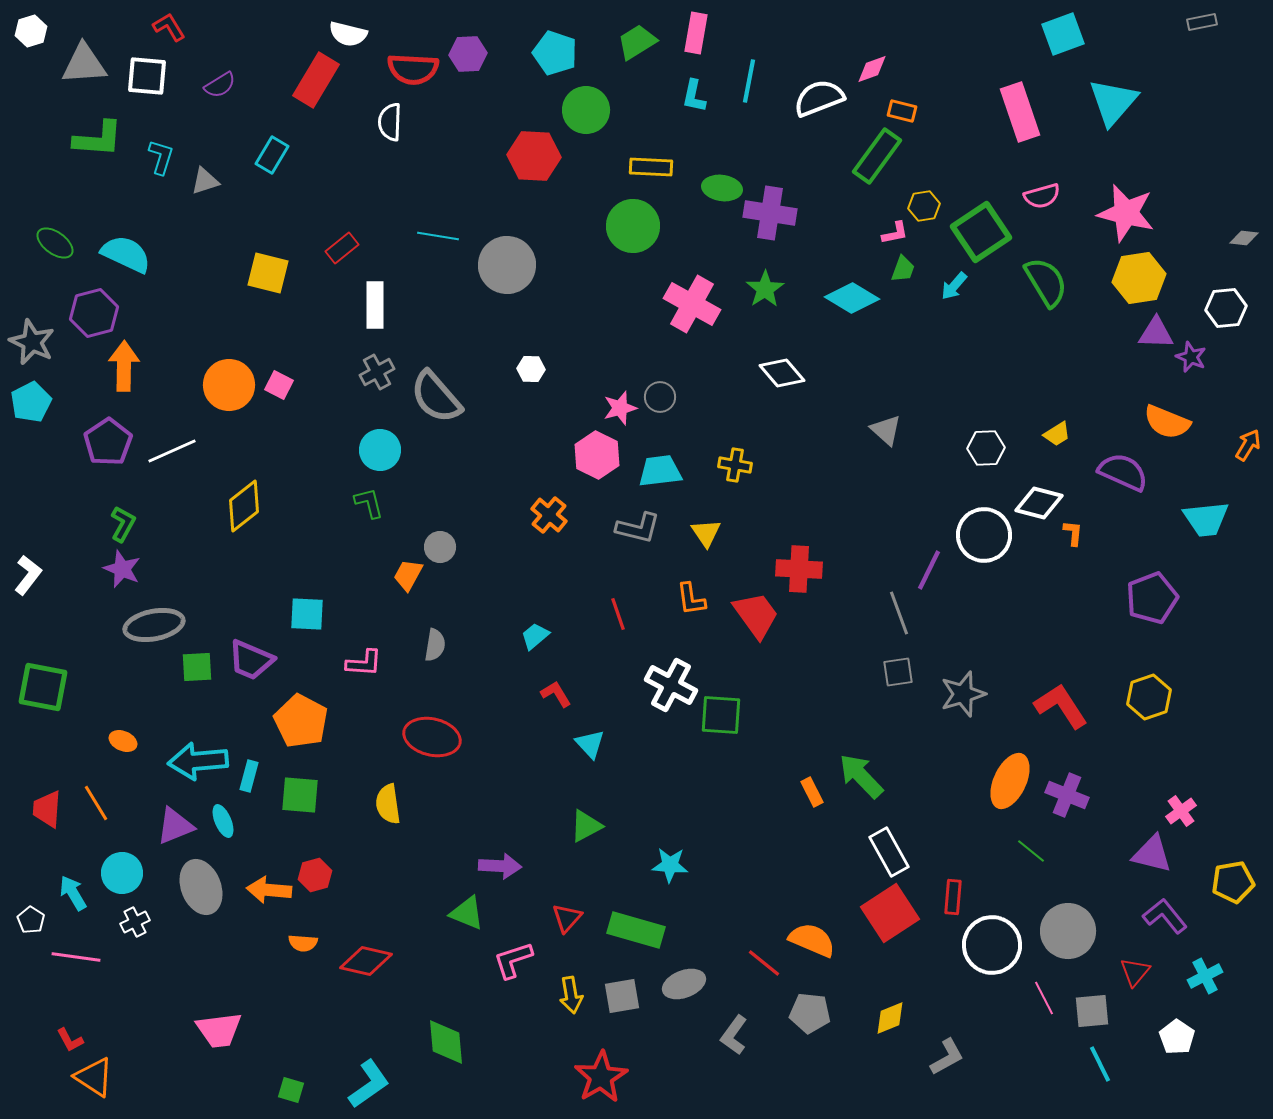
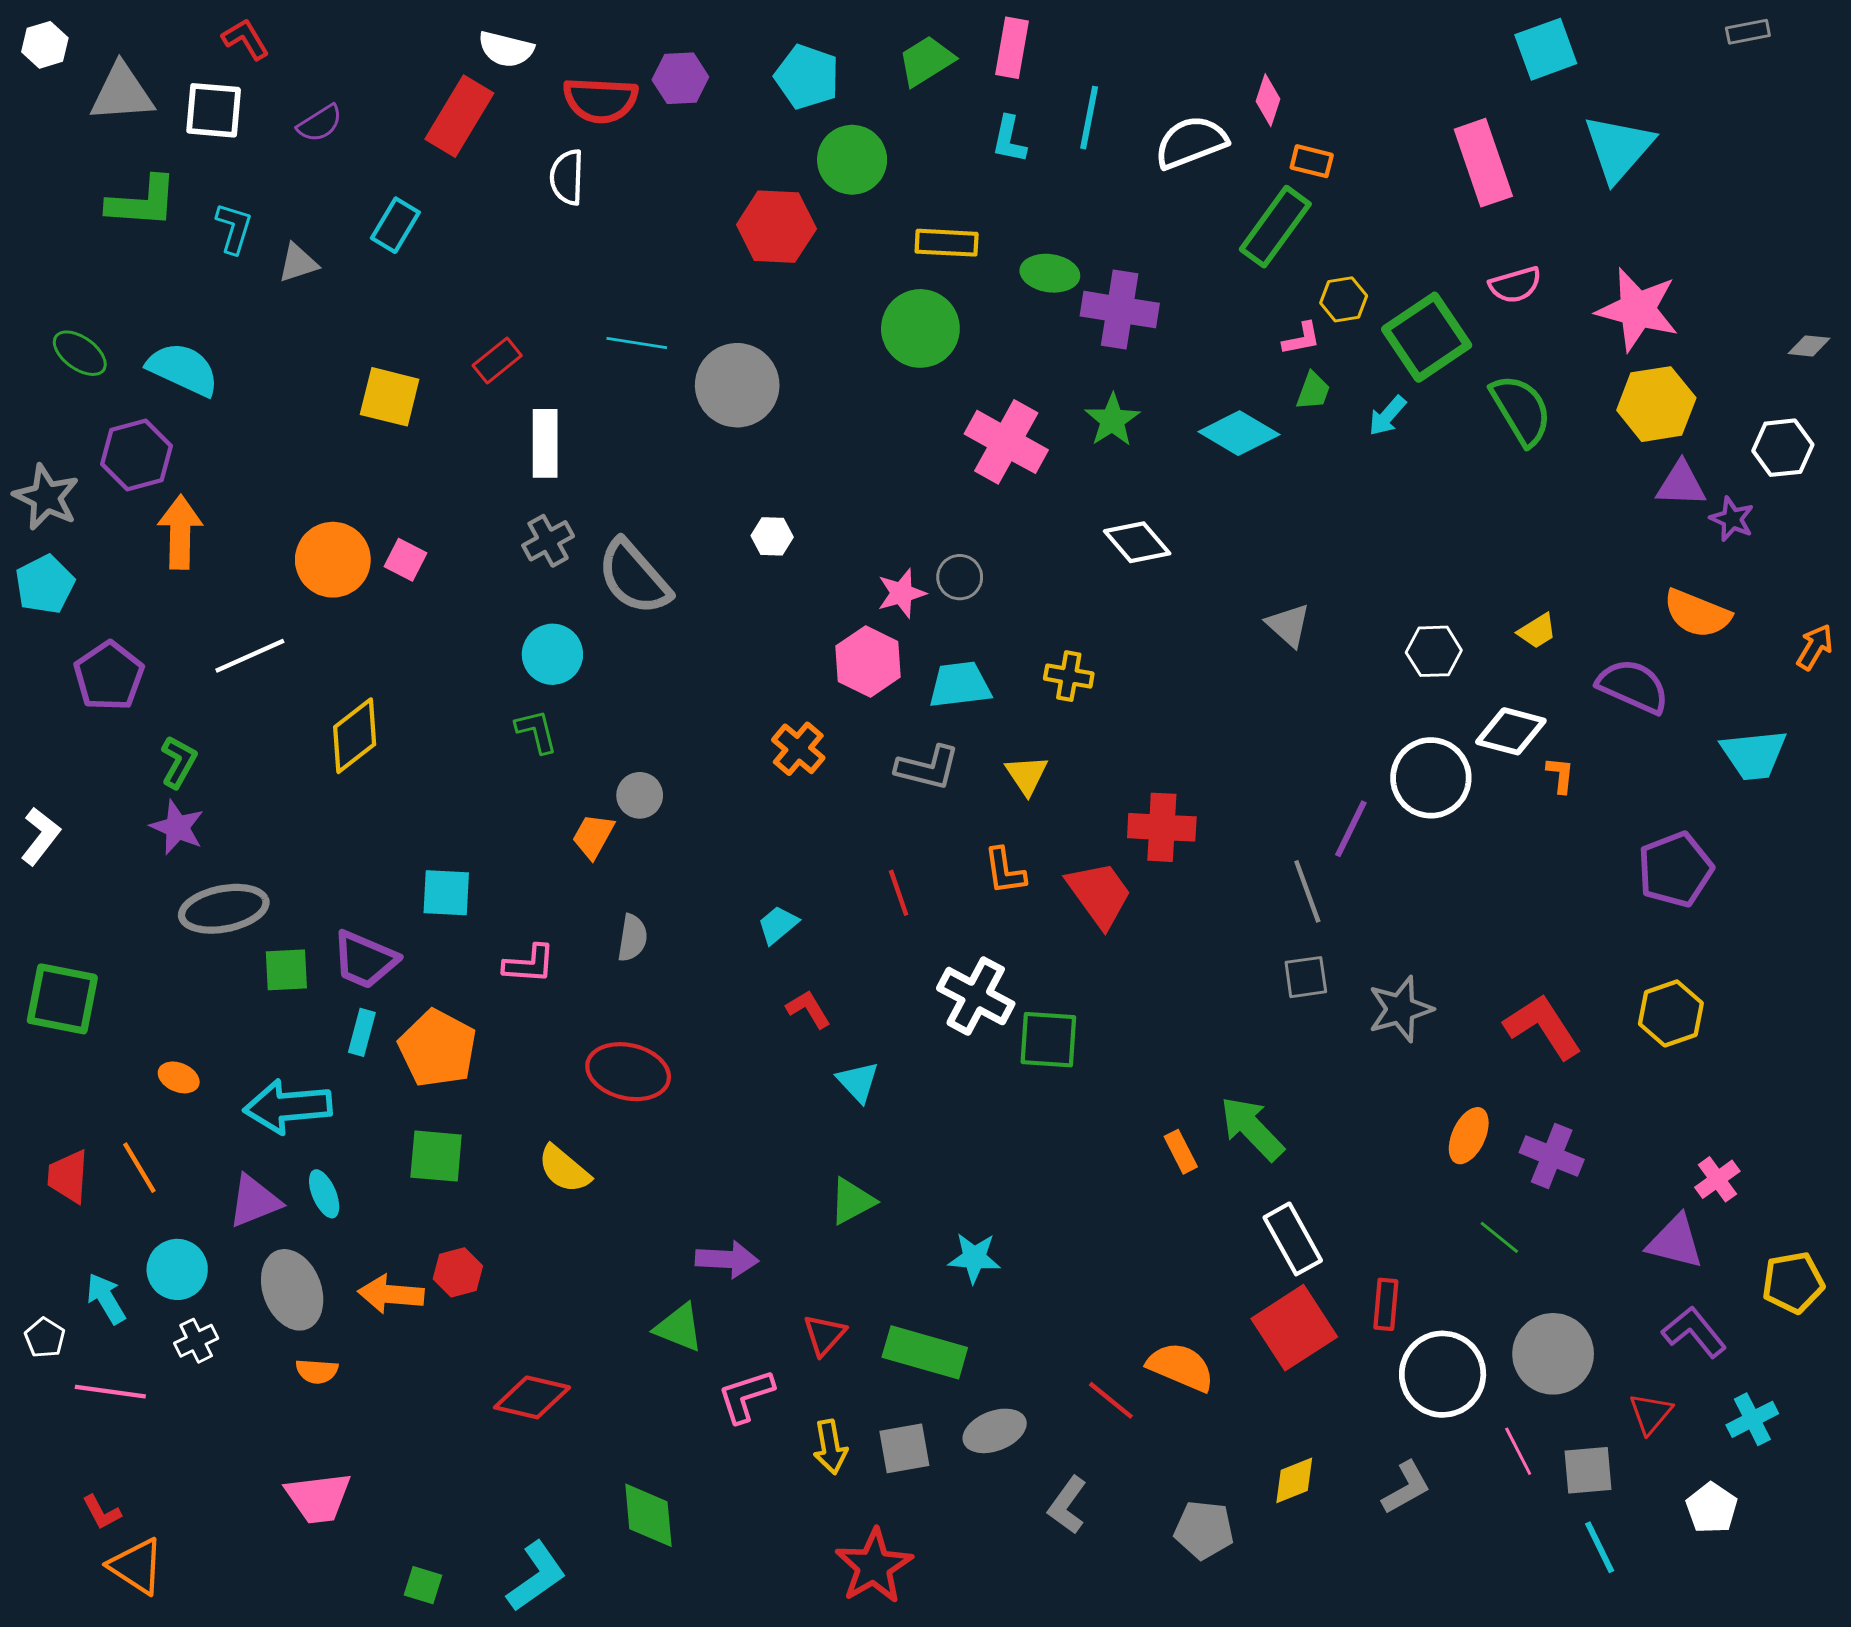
pink diamond: (872, 69) -> (1268, 100), turned -52
purple pentagon: (108, 442) -> (109, 676), moved
cyan rectangle: (249, 776) -> (362, 1032), moved
orange ellipse: (1010, 781) -> (1469, 1136), size x0.7
yellow semicircle: (388, 804) -> (564, 1169), turned -42
orange semicircle: (303, 943) -> (317, 1371), moved
gray pentagon: (810, 1013) -> (1204, 1530), moved
gray L-shape: (947, 1057) -> (1406, 1488), moved

